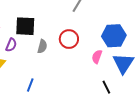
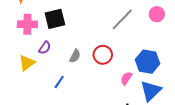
black square: (25, 26) -> (55, 19), moved, turned -30
blue line: (30, 85) -> (59, 82), moved

